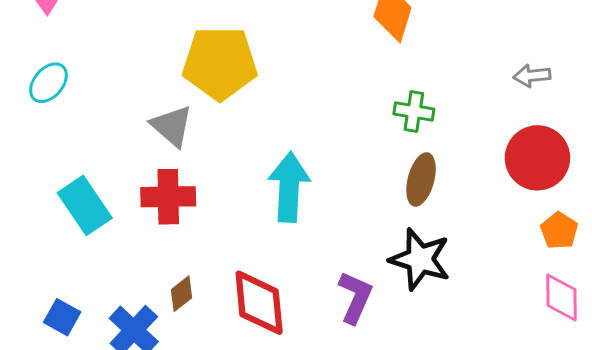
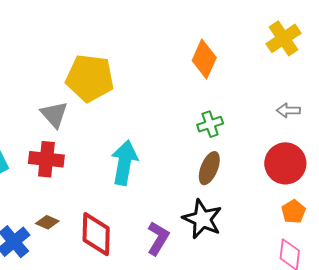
green cross: (414, 112) -> (210, 124), turned -35
brown diamond: (182, 294) -> (47, 222), turned 55

